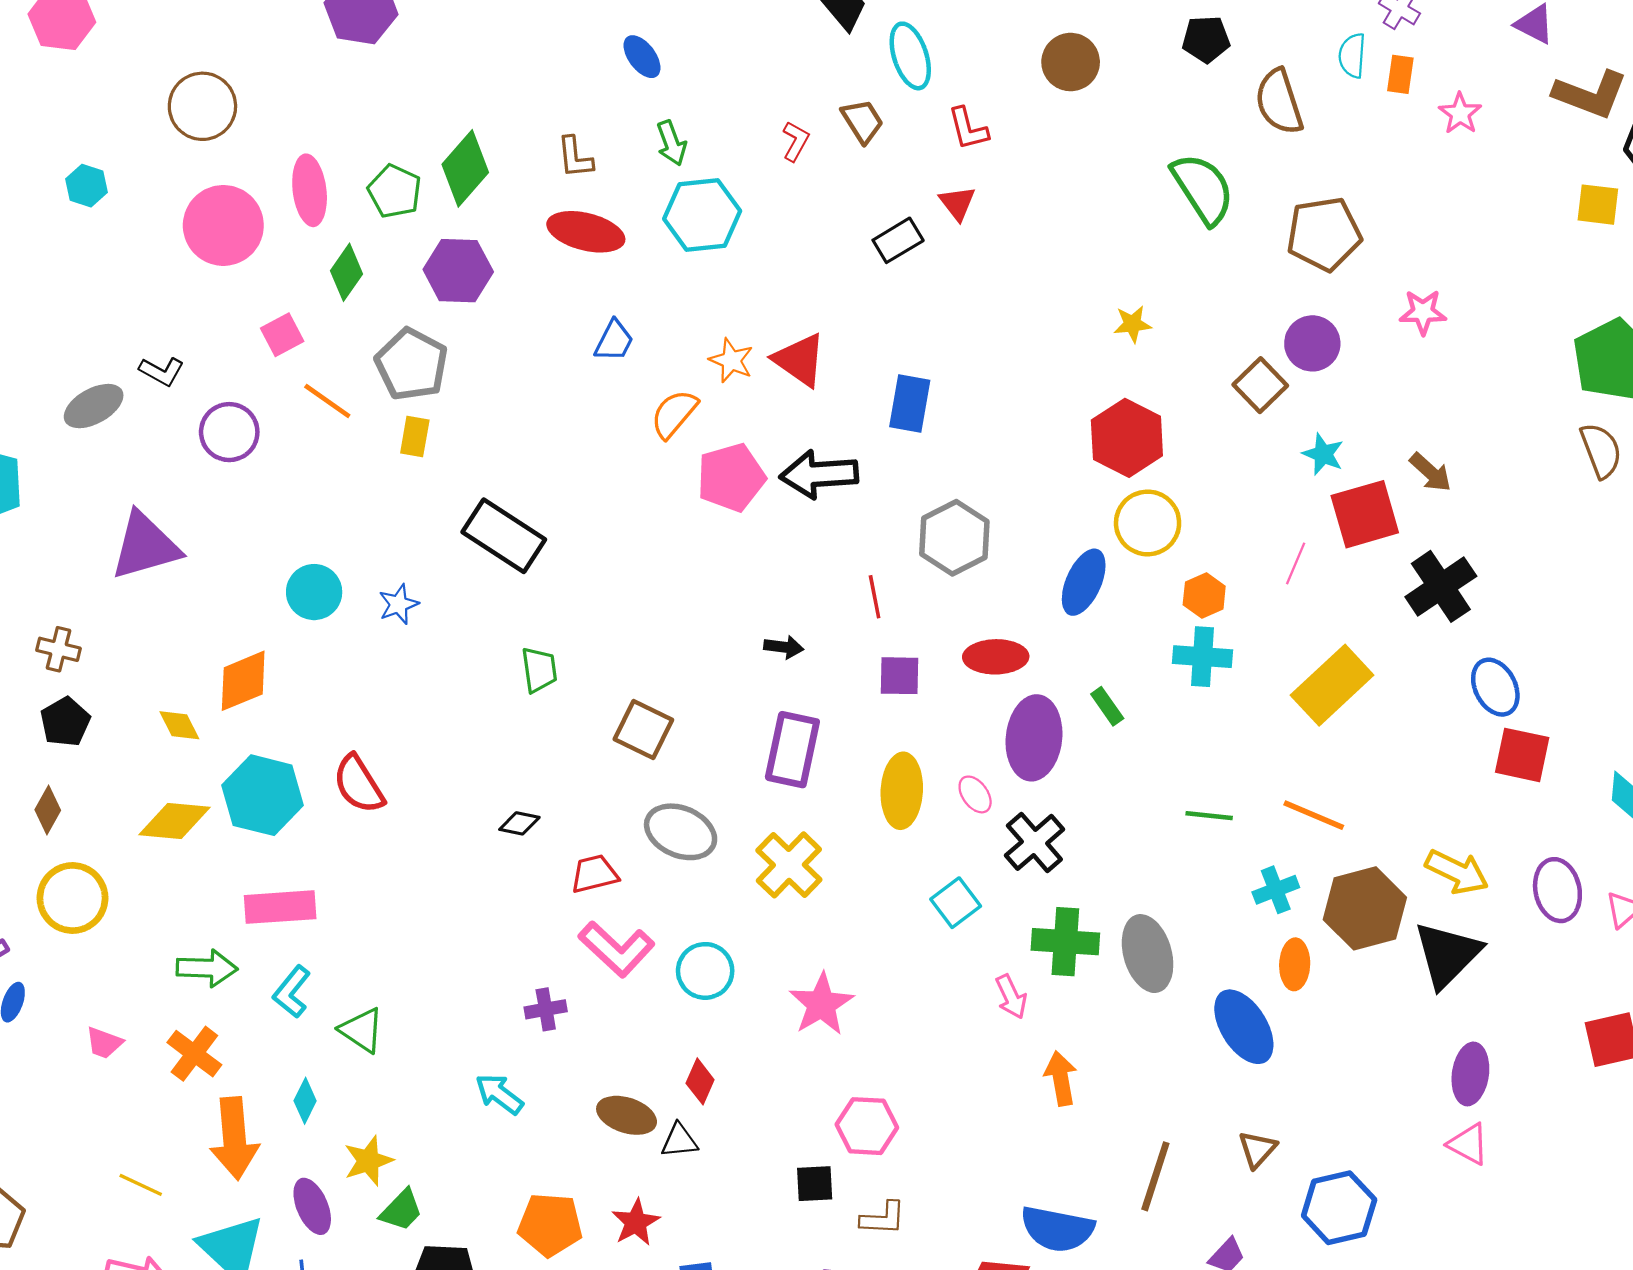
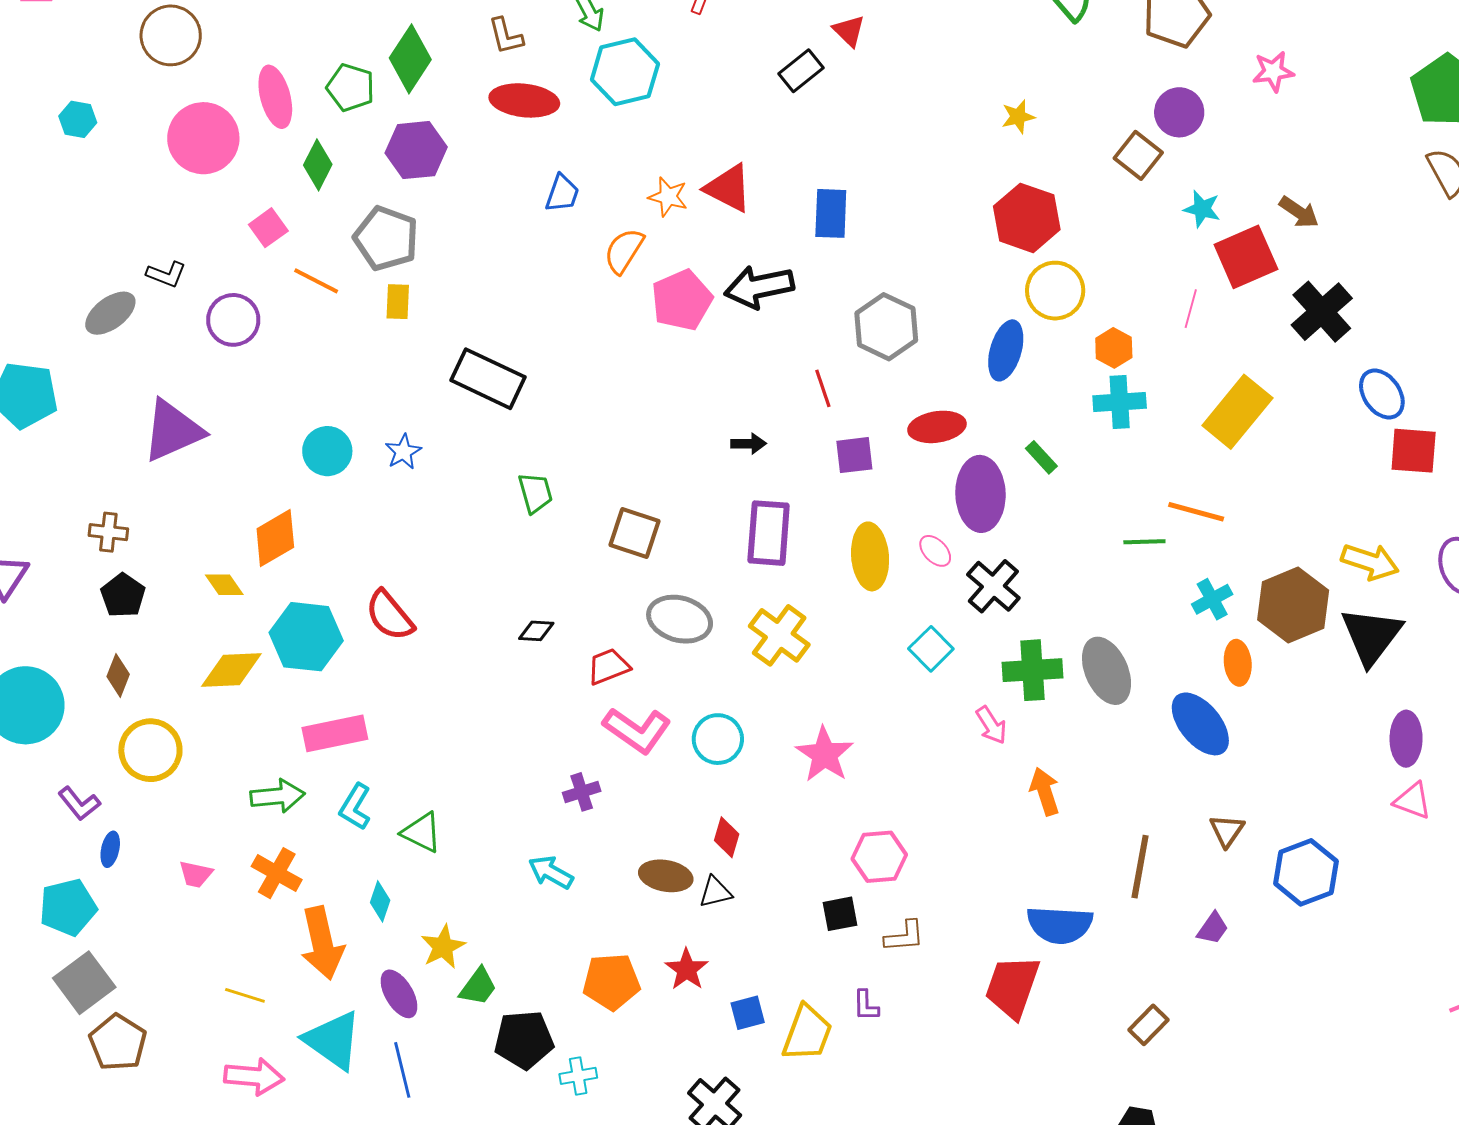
orange line: (1314, 815) -> (1196, 512), moved

